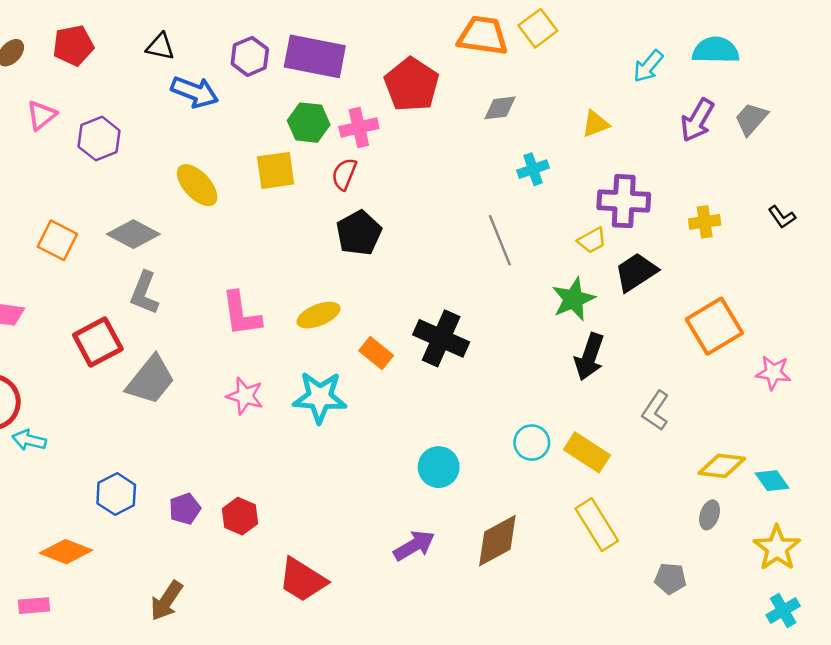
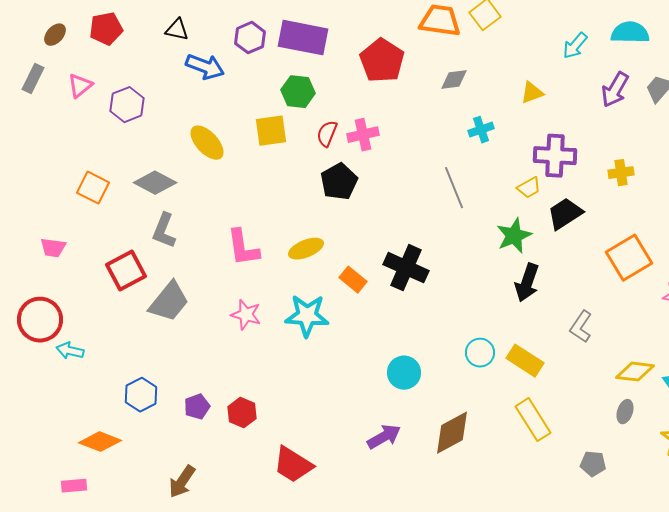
pink cross: (359, 127) -> (363, 135), moved

